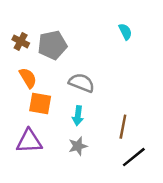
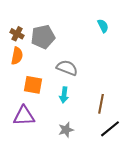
orange semicircle: (28, 78) -> (17, 56), moved, turned 42
gray star: (78, 146) -> (66, 130), moved

